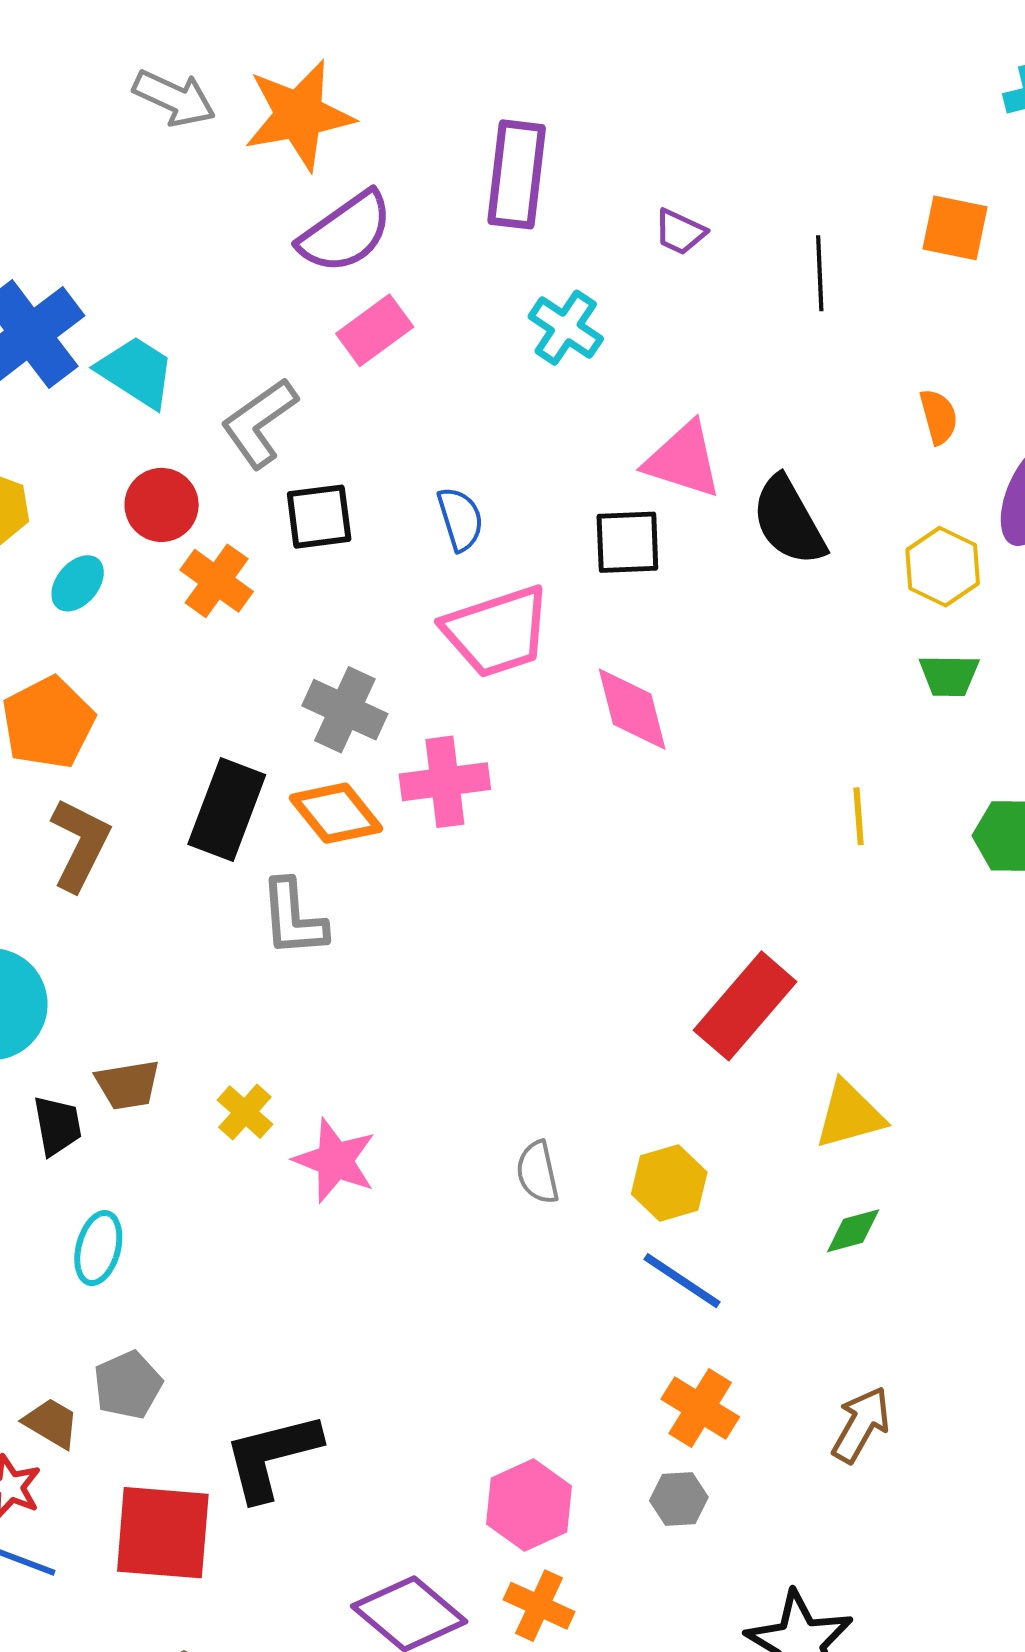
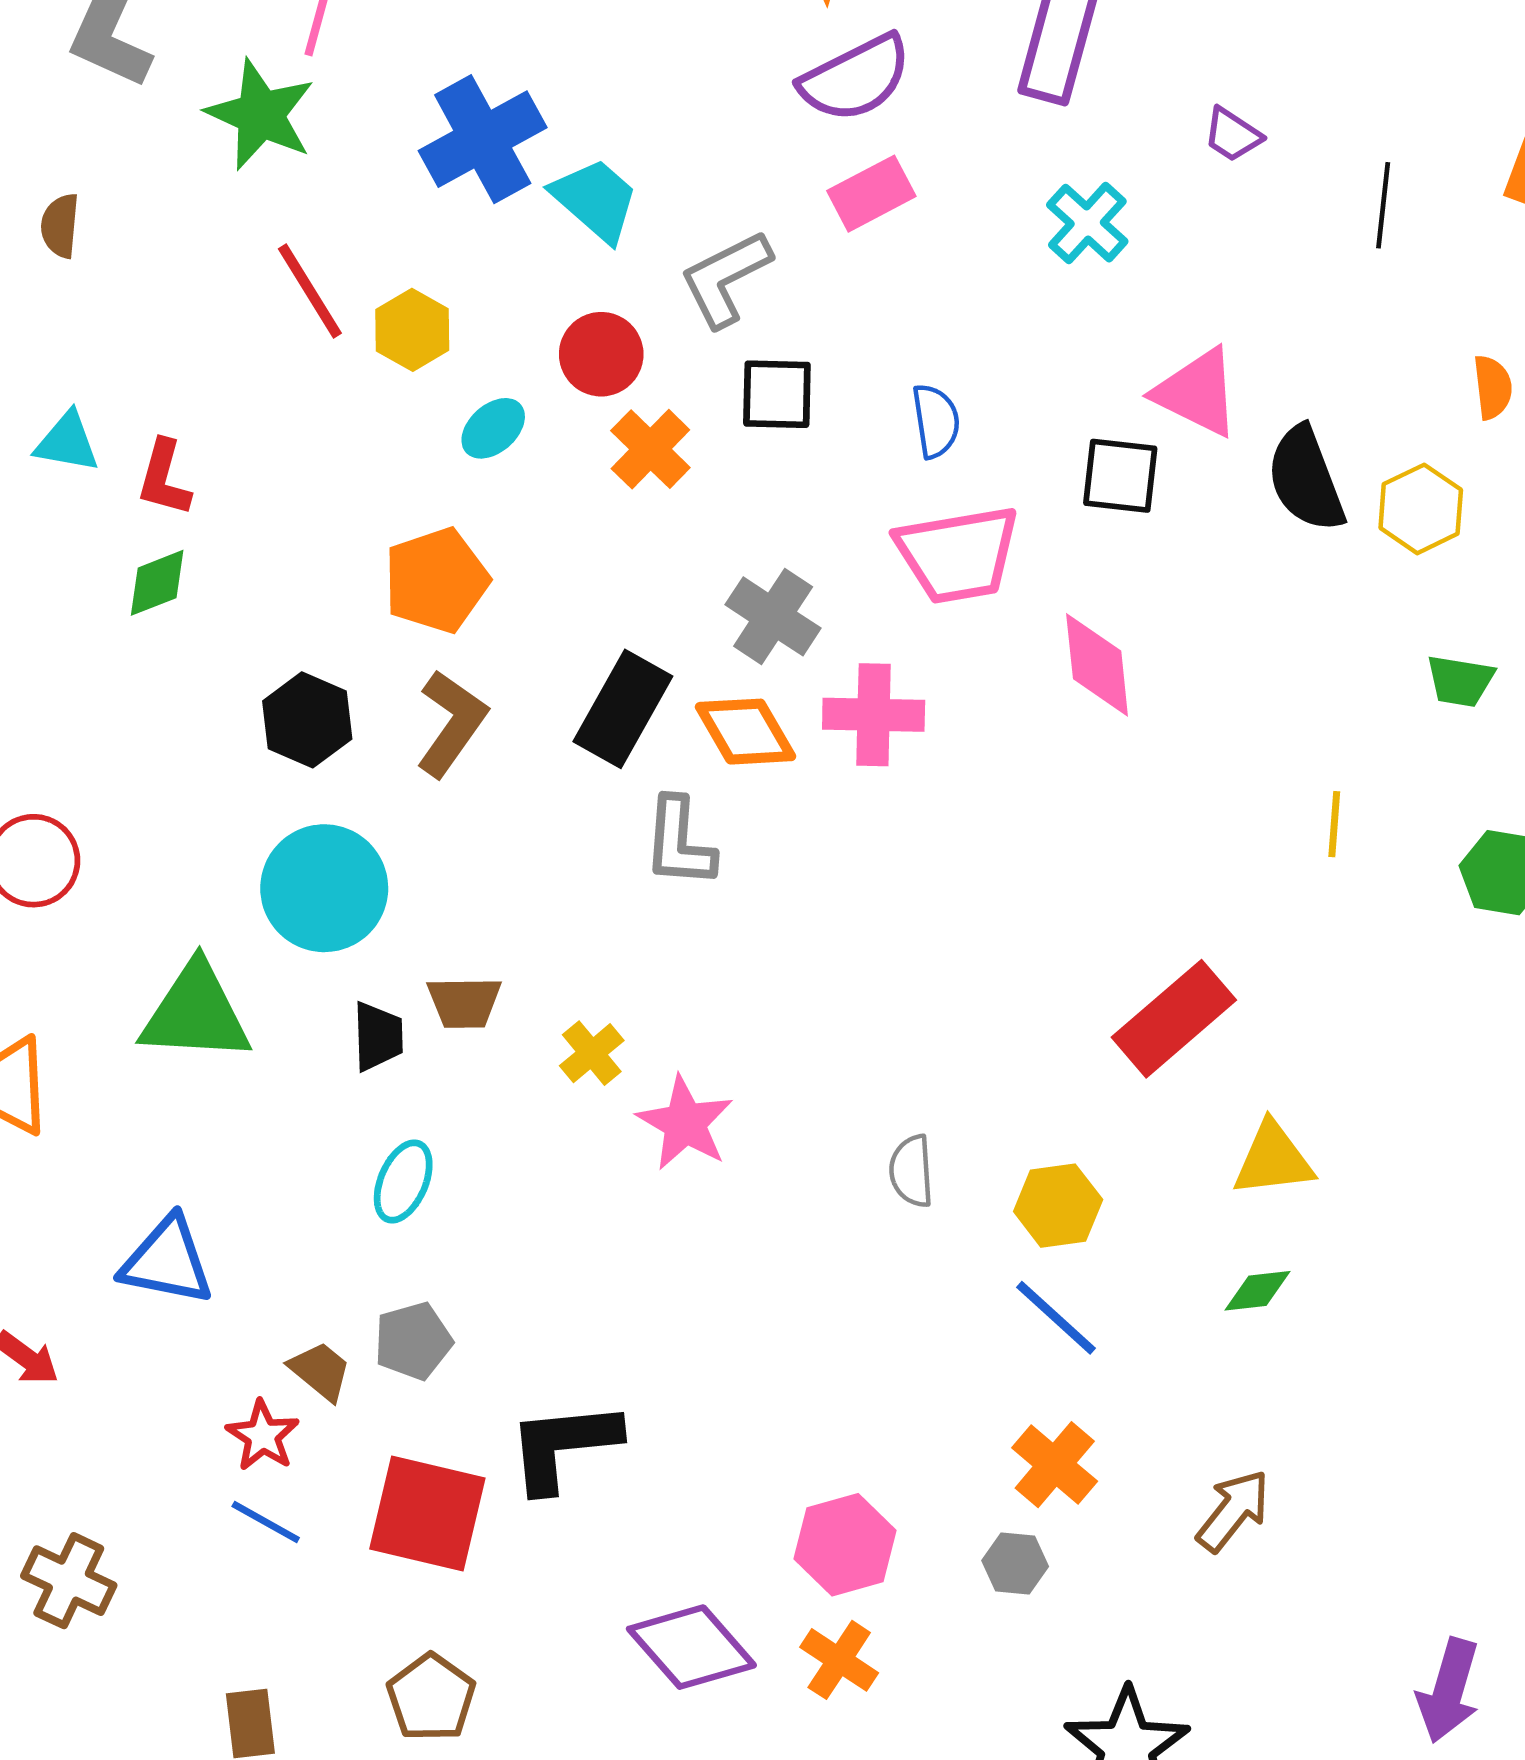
yellow hexagon: (943, 567) -> (1421, 509), moved

